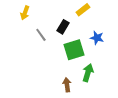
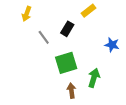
blue star: (97, 38) -> (112, 45), moved
green square: (74, 50) -> (66, 63), moved

